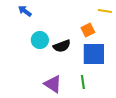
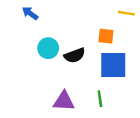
orange square: (88, 30) -> (106, 36), turned 32
purple triangle: (53, 84) -> (64, 101), turned -30

